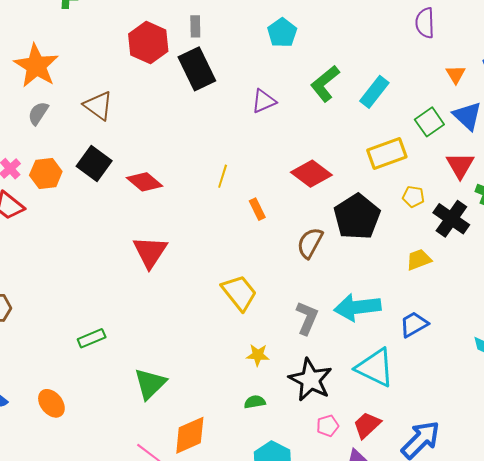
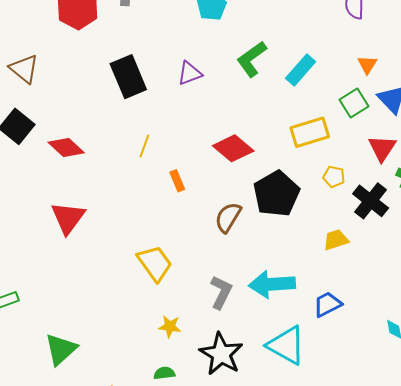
black rectangle: (197, 69) -> (128, 77), moved
orange triangle: (456, 74) -> (367, 65), moved

